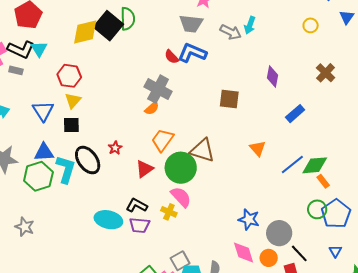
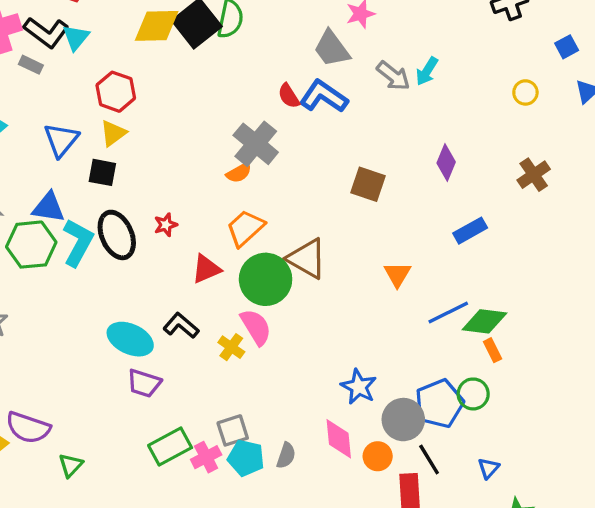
gray trapezoid: (191, 24) -> (332, 49), turned 35
blue pentagon: (336, 214) -> (439, 403), moved
purple trapezoid: (140, 225) -> (144, 383), moved

